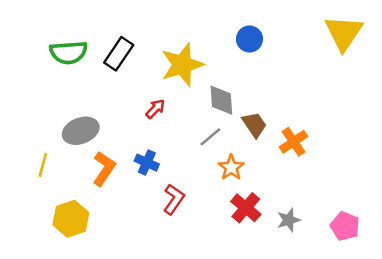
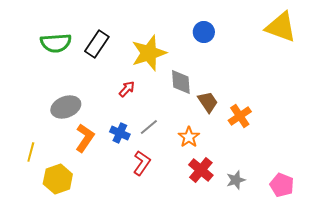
yellow triangle: (344, 33) -> (281, 27), turned -44
gray line: (210, 137) -> (149, 127), moved
yellow line: (43, 165) -> (31, 152), moved

